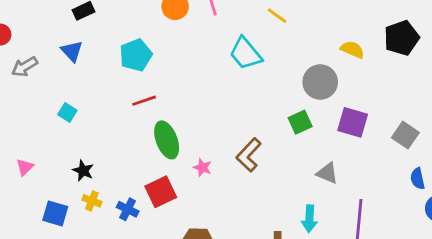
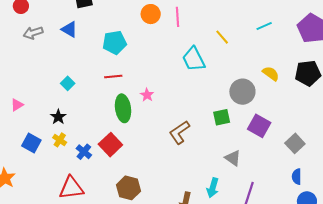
blue triangle: (72, 51) -> (69, 29), turned -30
cyan square: (67, 112) -> (68, 83), moved
pink star: (202, 167) -> (147, 95), moved
red square: (161, 192) -> (110, 145), turned -30

